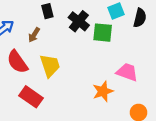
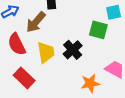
black cross: (79, 21) -> (73, 50), moved
brown arrow: (34, 35) -> (36, 22), size x1.6

